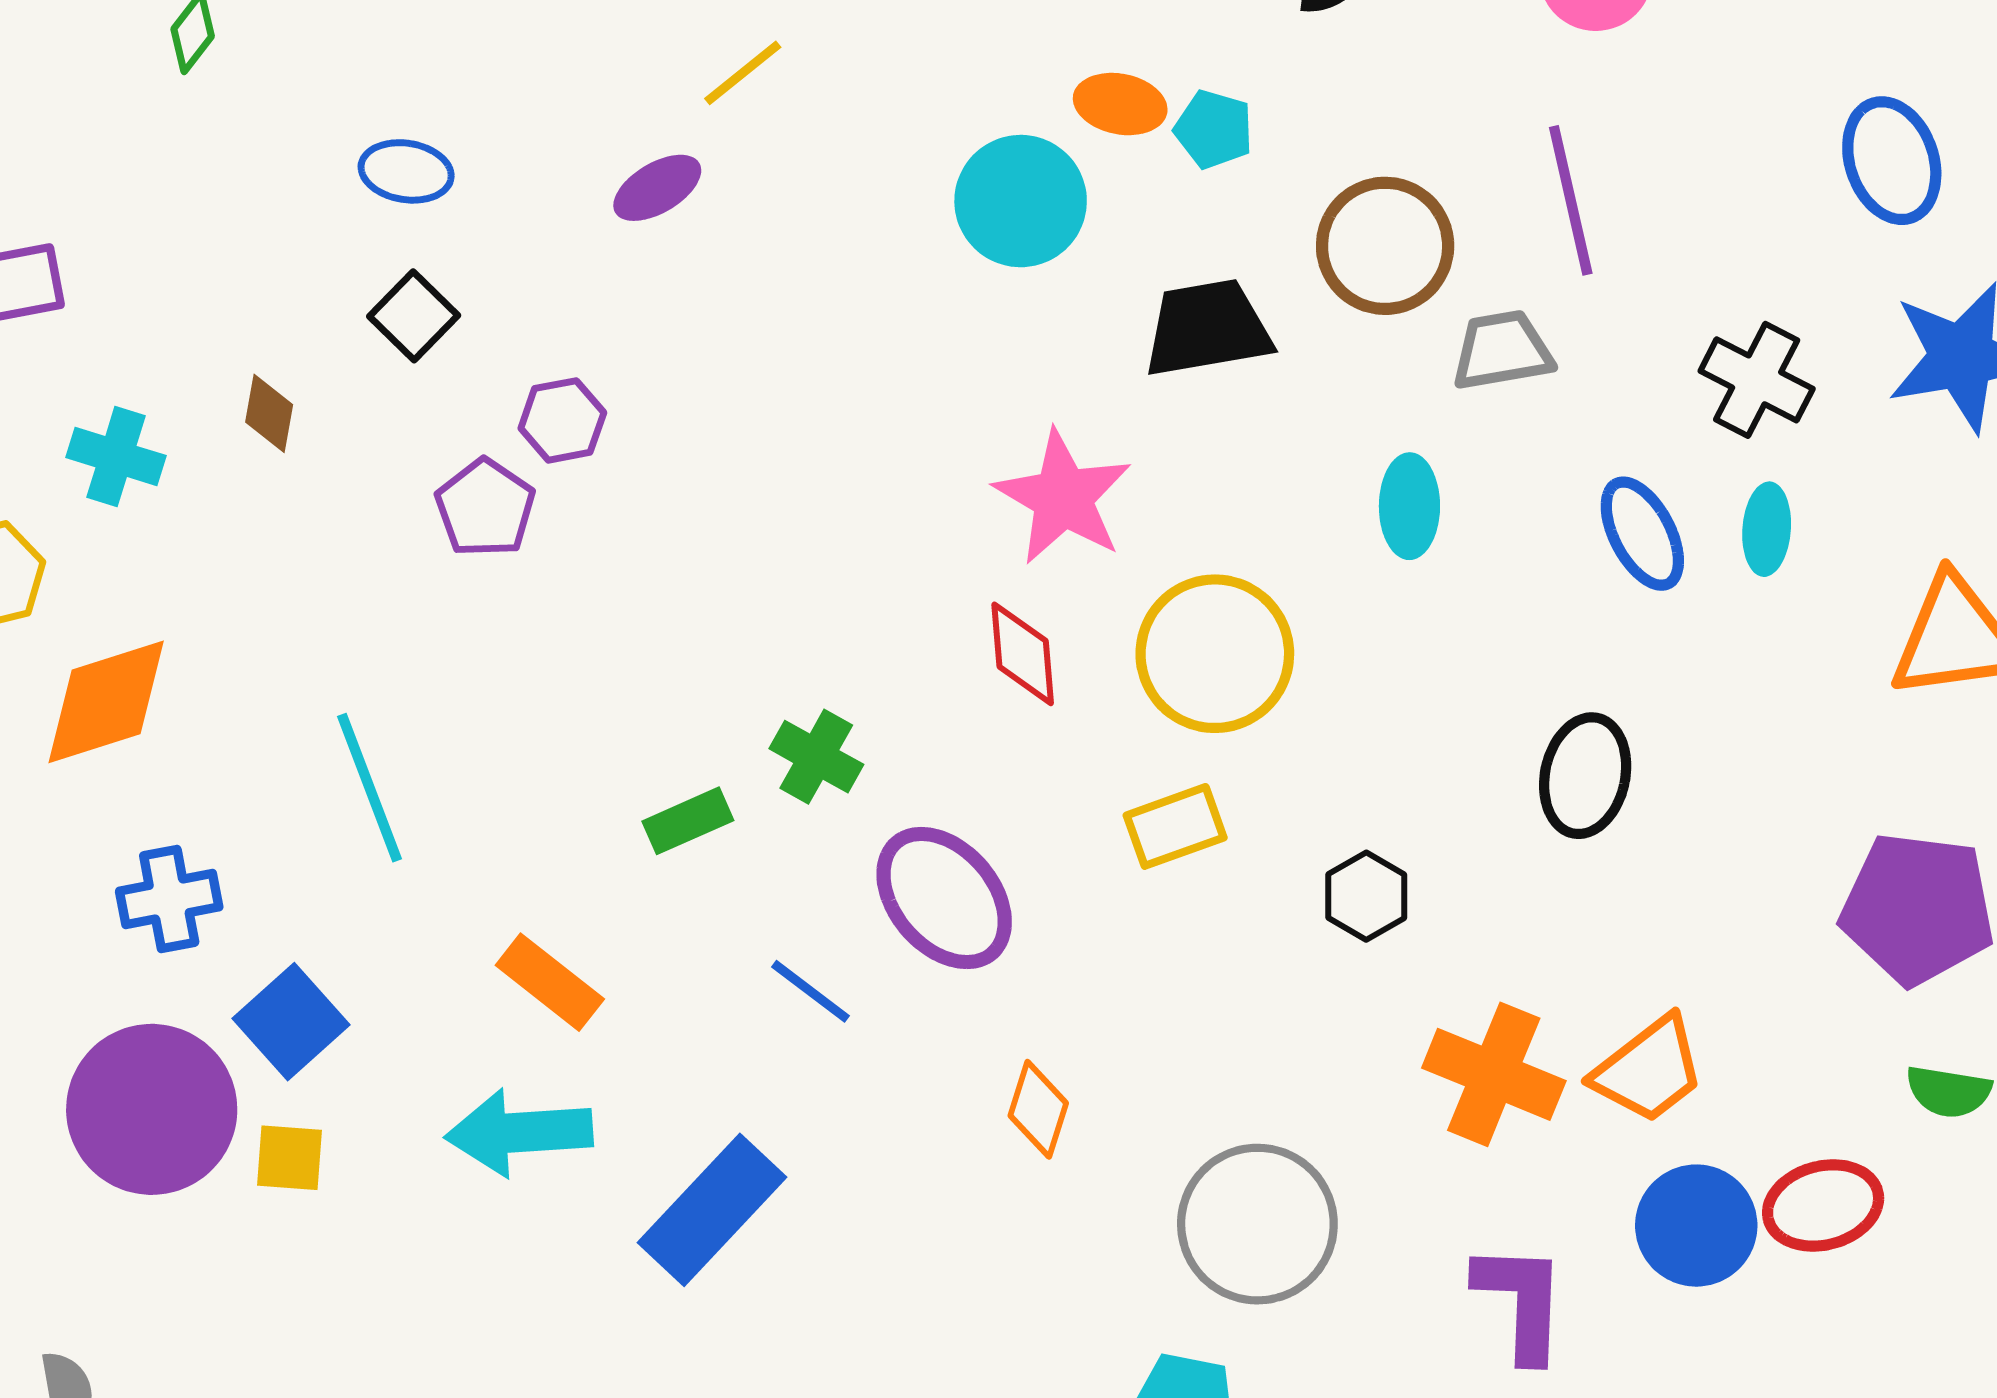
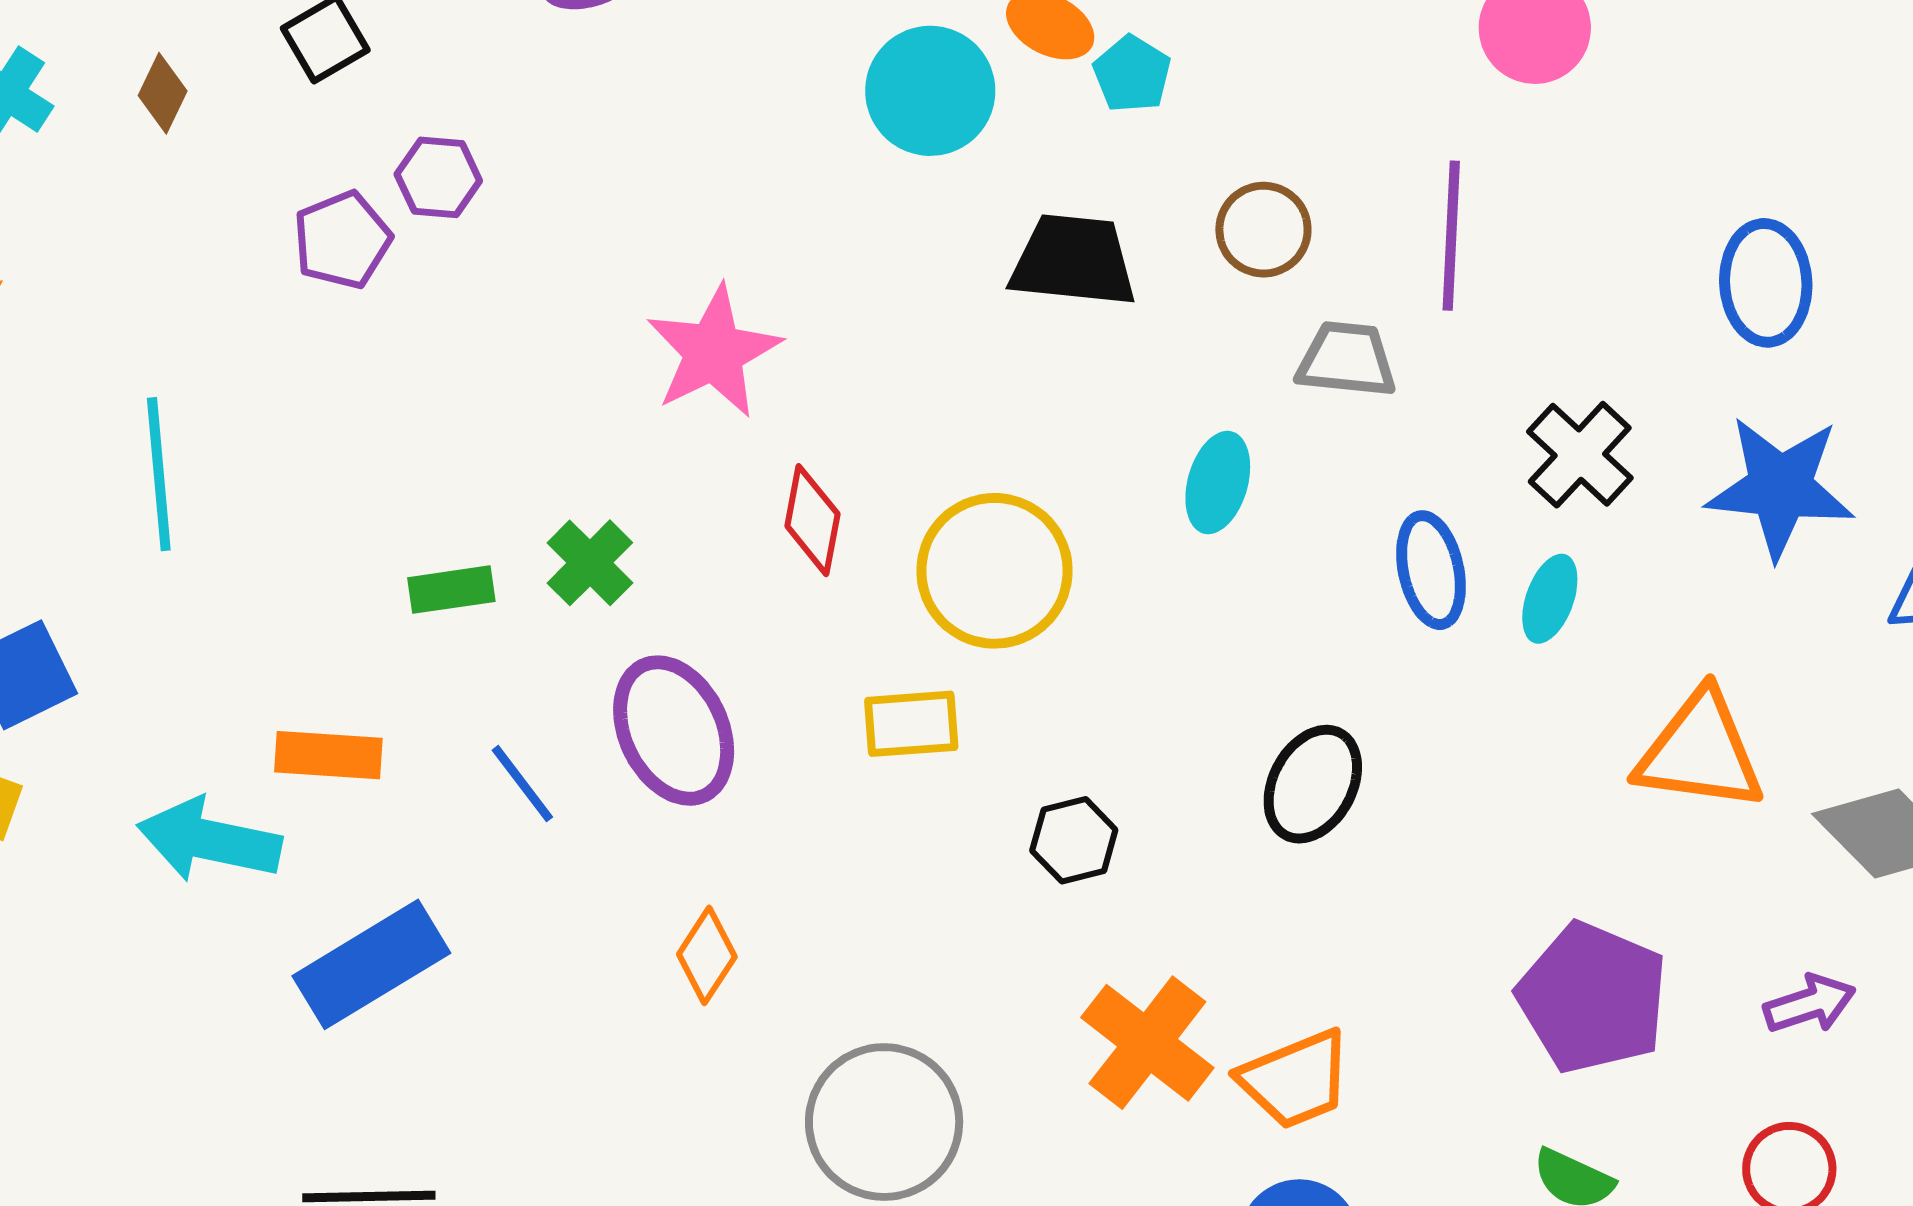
brown circle: (1385, 246) -> (1263, 230), size x0.7
pink star: (1063, 497) -> (714, 352), moved
orange rectangle: (550, 982) -> (328, 755), moved, turned -50

